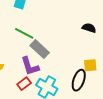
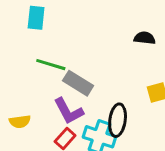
black ellipse: (79, 80) -> (118, 120), moved

